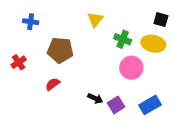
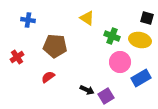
yellow triangle: (95, 20) -> (87, 18), turned -35
blue rectangle: (150, 105) -> (141, 78), moved

